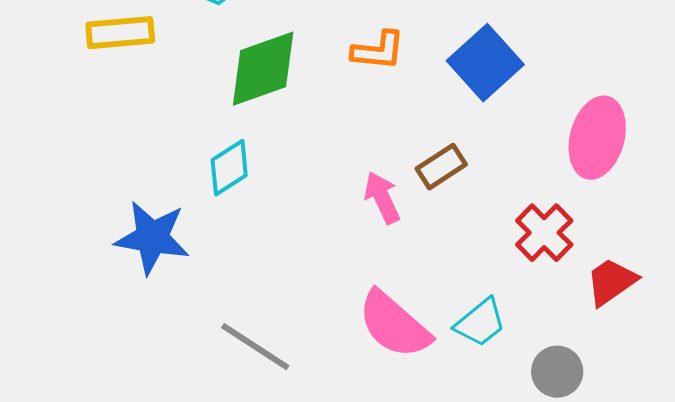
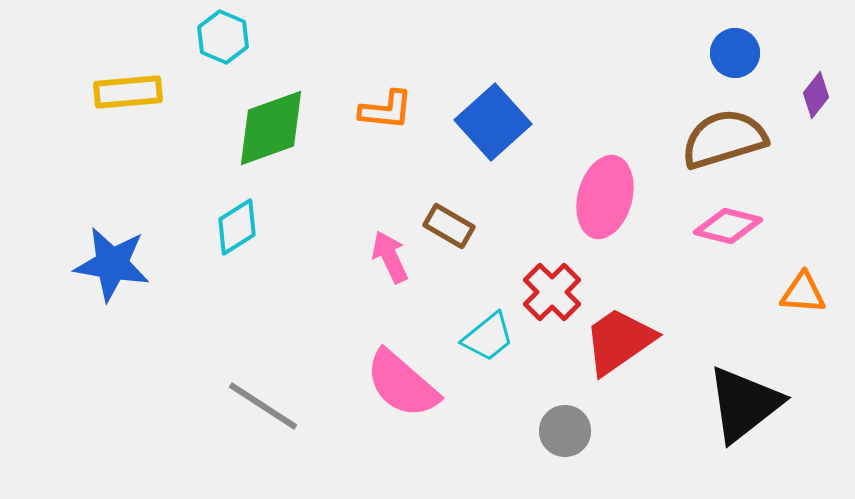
brown rectangle: (441, 167) -> (449, 226), turned 63
blue star: (152, 238) -> (112, 264), moved
red trapezoid: (611, 282) -> (619, 341), size x1.4
cyan trapezoid: (480, 323) -> (488, 337), moved

